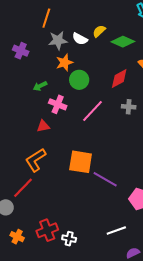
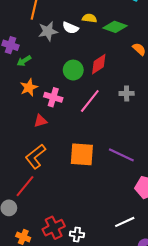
yellow semicircle: (99, 31) -> (89, 18), turned 56
orange star: (64, 63) -> (29, 87), moved
red diamond: (119, 79) -> (99, 64), moved
green arrow: (40, 86) -> (24, 61), moved
purple line: (105, 179) -> (121, 155), moved

